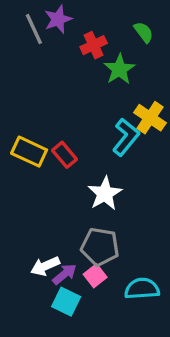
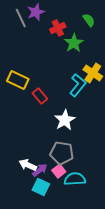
yellow rectangle: (29, 152) -> (18, 80), moved
white arrow: (45, 266) -> (28, 165), turned 48
cyan semicircle: (142, 289) -> (75, 179), moved

